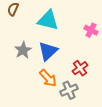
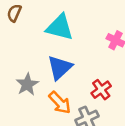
gray star: (23, 50) -> (27, 84), moved

